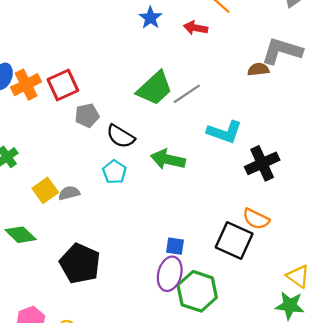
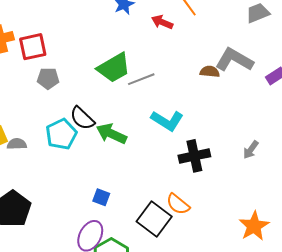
black semicircle: (121, 136) -> (82, 118), moved
cyan pentagon: (114, 172) -> (61, 134), size x1.4
blue square: (175, 246) -> (101, 197), moved

